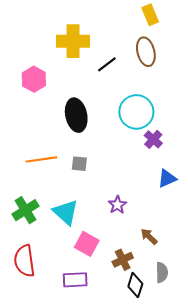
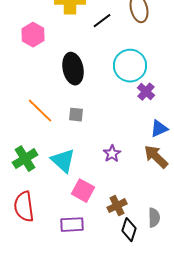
orange line: (41, 159) -> (40, 111), turned 52
brown arrow: (149, 237) -> (156, 157), moved, size x1.5

